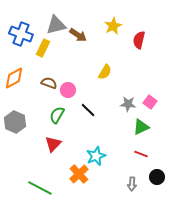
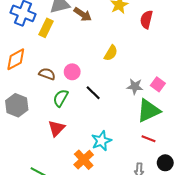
brown semicircle: (49, 83) -> (47, 74), moved
green triangle: (141, 127) -> (148, 111), size x1.4

